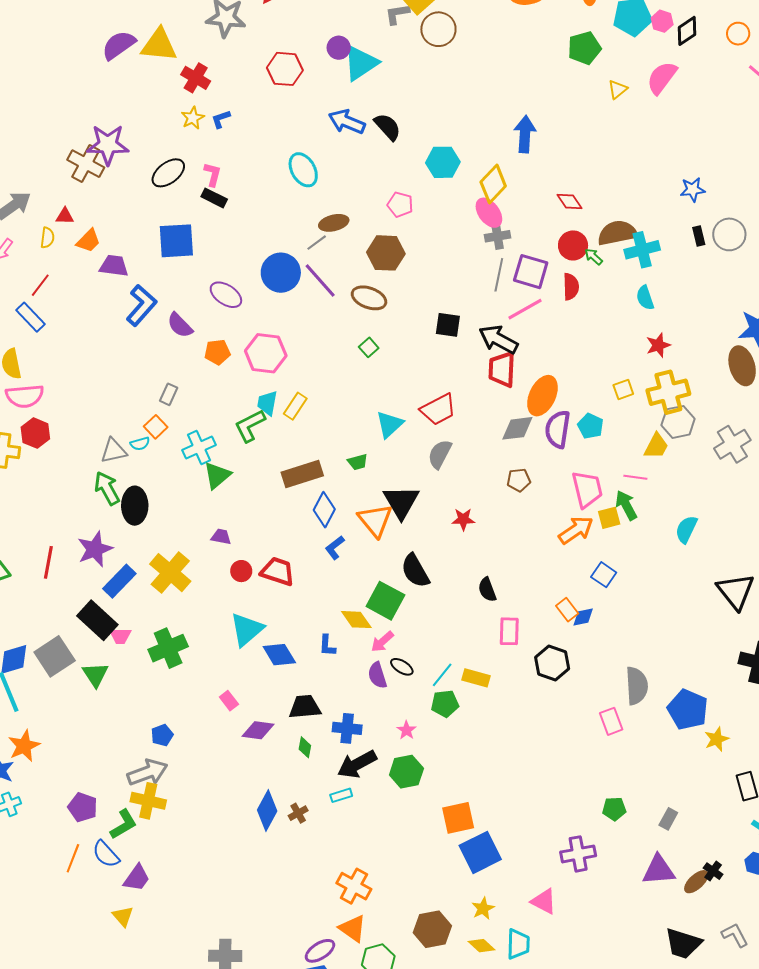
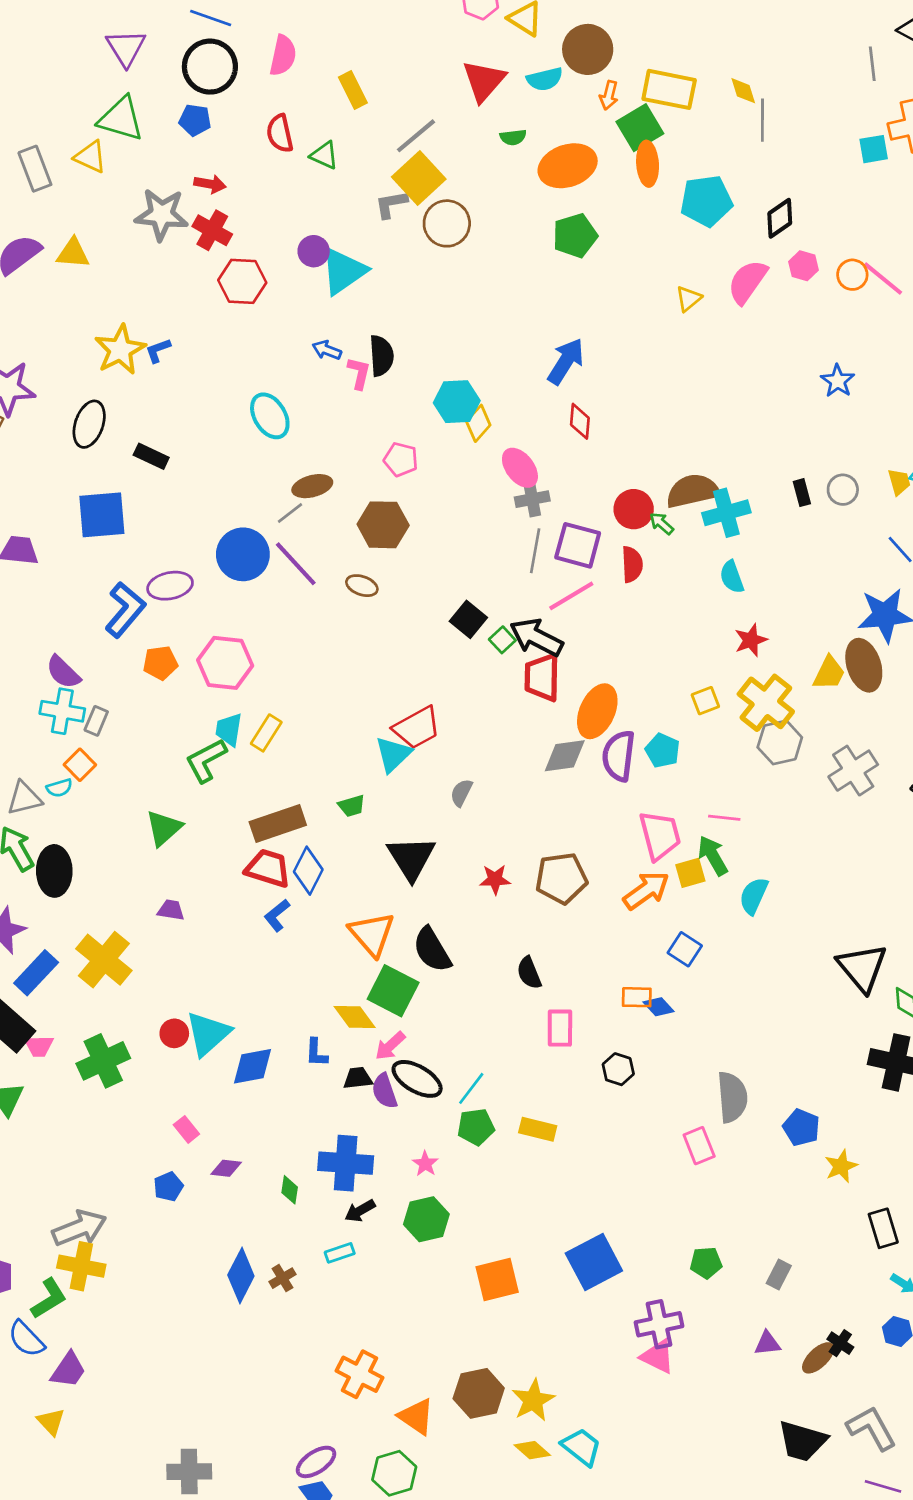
pink hexagon: (662, 21) -> (804, 266), moved
orange circle: (738, 34) -> (852, 275), moved
yellow triangle: (159, 45) -> (73, 253), size x0.7
green pentagon: (584, 48) -> (575, 236), moved
red cross: (196, 78) -> (212, 230), moved
yellow star: (193, 118) -> (120, 350), size x1.6
blue arrow: (347, 122) -> (327, 350), size x0.6
black semicircle: (388, 127) -> (381, 356), turned 40
blue arrow: (525, 134) -> (566, 361), turned 30
black ellipse: (168, 173) -> (89, 424), turned -32
pink L-shape: (213, 174) -> (359, 373), moved
yellow diamond: (493, 184) -> (478, 423), moved, size x0.7
blue star: (693, 190) -> (838, 381), moved, turned -30
red diamond: (569, 201) -> (580, 421), moved, turned 40
gray circle: (729, 234) -> (843, 490), size x0.7
purple ellipse: (226, 295) -> (170, 586), turned -44
brown ellipse: (369, 298) -> (362, 586), size x0.7
blue L-shape: (141, 305) -> (125, 610), moved
purple semicircle: (180, 325) -> (63, 672), moved
black square: (448, 325) -> (468, 619), turned 32
green square: (369, 347) -> (502, 640), moved
yellow cross: (668, 392) -> (766, 703), turned -36
red trapezoid: (438, 409) -> (417, 728), moved
yellow trapezoid: (656, 446) -> (829, 673), moved
cyan cross: (199, 447) -> (62, 711), moved, turned 36
gray semicircle: (440, 454) -> (461, 793), size x0.7
brown pentagon: (519, 480) -> (561, 878), moved, size x1.6
orange triangle: (375, 520) -> (372, 934), moved
cyan semicircle: (686, 529) -> (754, 896), moved
blue L-shape: (335, 548) -> (277, 915), moved
red circle: (241, 571) -> (174, 1033), moved
red trapezoid: (278, 571) -> (268, 868), moved
orange rectangle: (567, 610) -> (637, 997), turned -50
blue diamond: (583, 617) -> (659, 1007), turned 60
blue diamond: (279, 655) -> (253, 1066), turned -68
black hexagon: (552, 663) -> (618, 1069), size x0.7
black ellipse: (402, 667) -> (417, 1079), size x1.6
yellow rectangle: (476, 678) -> (538, 1129), moved
black trapezoid: (305, 707) -> (358, 1078), moved, size x0.7
blue pentagon: (688, 710) -> (801, 1127), size x0.7
blue cross: (347, 728) -> (346, 1163), size x1.4
purple diamond: (258, 730) -> (226, 1168), size x0.7
blue pentagon: (162, 735) -> (168, 1187), moved
black arrow: (357, 764) -> (360, 1211), size x0.6
blue square: (480, 852) -> (594, 1262), moved
purple triangle: (659, 870) -> (767, 1343), size x0.6
pink triangle: (544, 901) -> (658, 1357), moved
yellow star: (483, 908) -> (533, 1400), size x1.4
orange triangle: (353, 928) -> (416, 1417), moved
brown hexagon: (432, 929) -> (479, 1393), moved
gray L-shape: (735, 935) -> (871, 1428), size x1.4
cyan trapezoid: (518, 944) -> (581, 1447), turned -52

